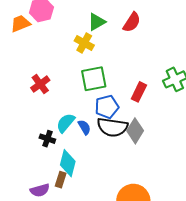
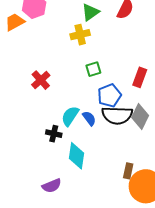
yellow cross: (84, 43) -> (80, 35), turned -36
green square: (94, 79) -> (93, 69), size x0.6
brown rectangle: (61, 180) -> (128, 171), moved

